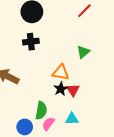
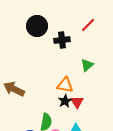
black cross: (31, 42) -> (62, 40), moved

